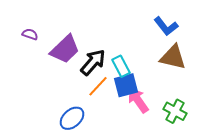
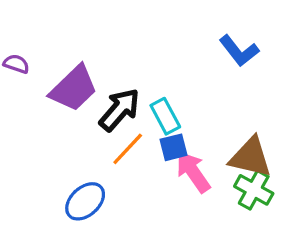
brown triangle: (173, 57) -> (250, 157), moved
blue square: (126, 85) -> (173, 147), size x0.7

